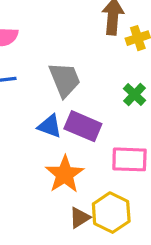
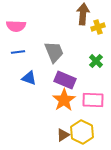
blue triangle: (50, 126) -> (29, 78), moved
orange star: (65, 174) -> (64, 100), moved

